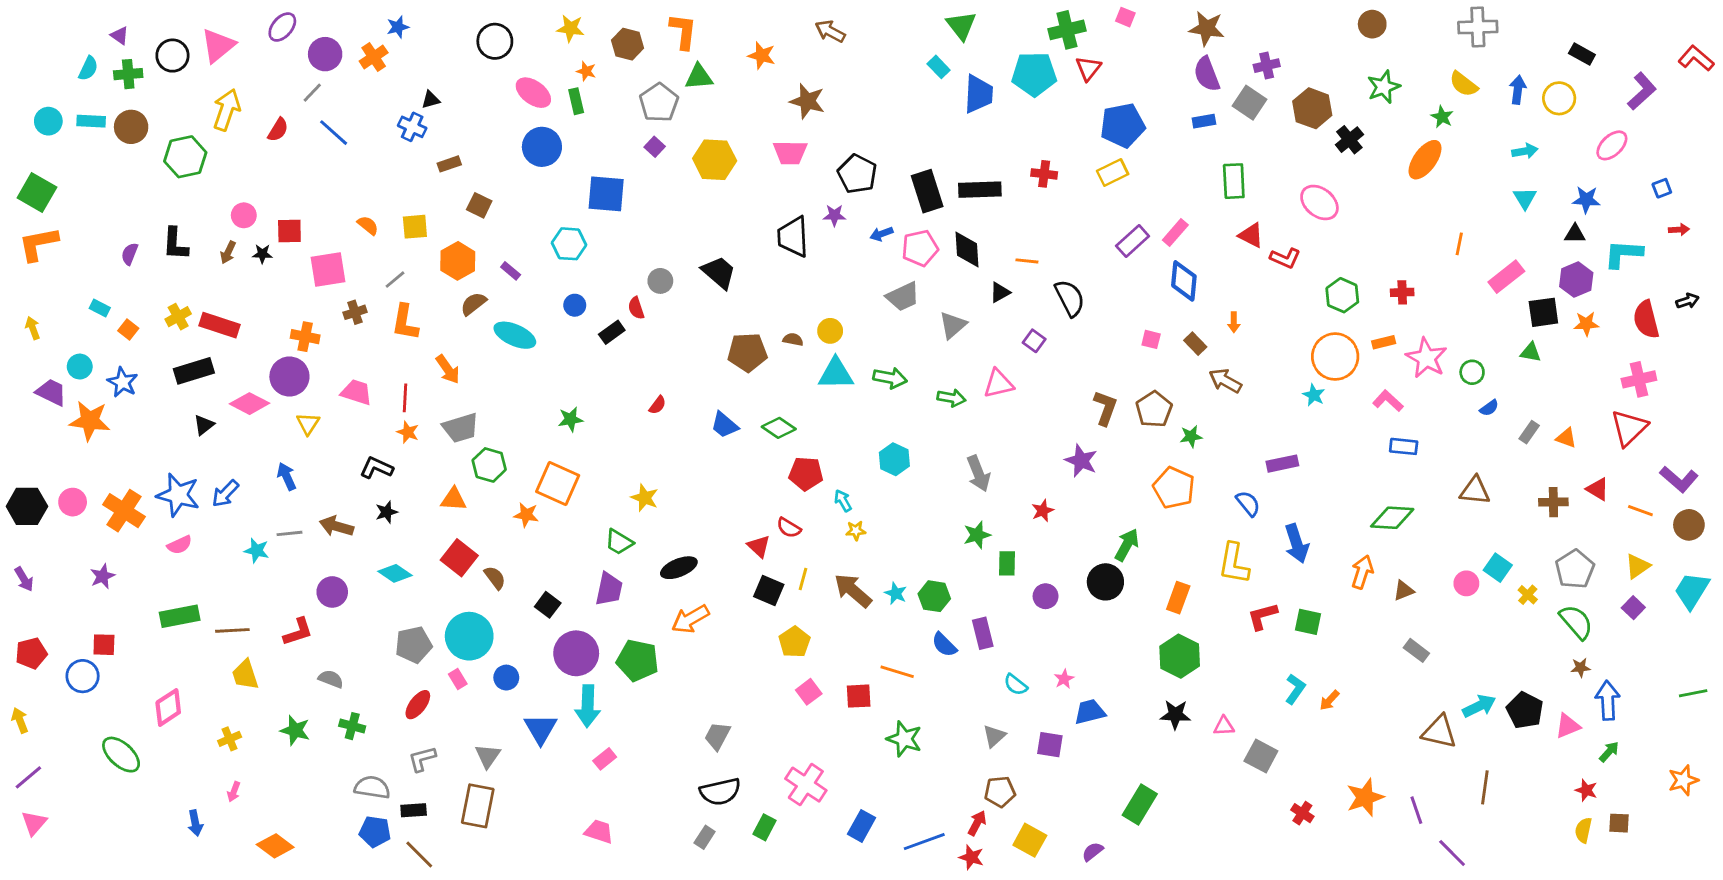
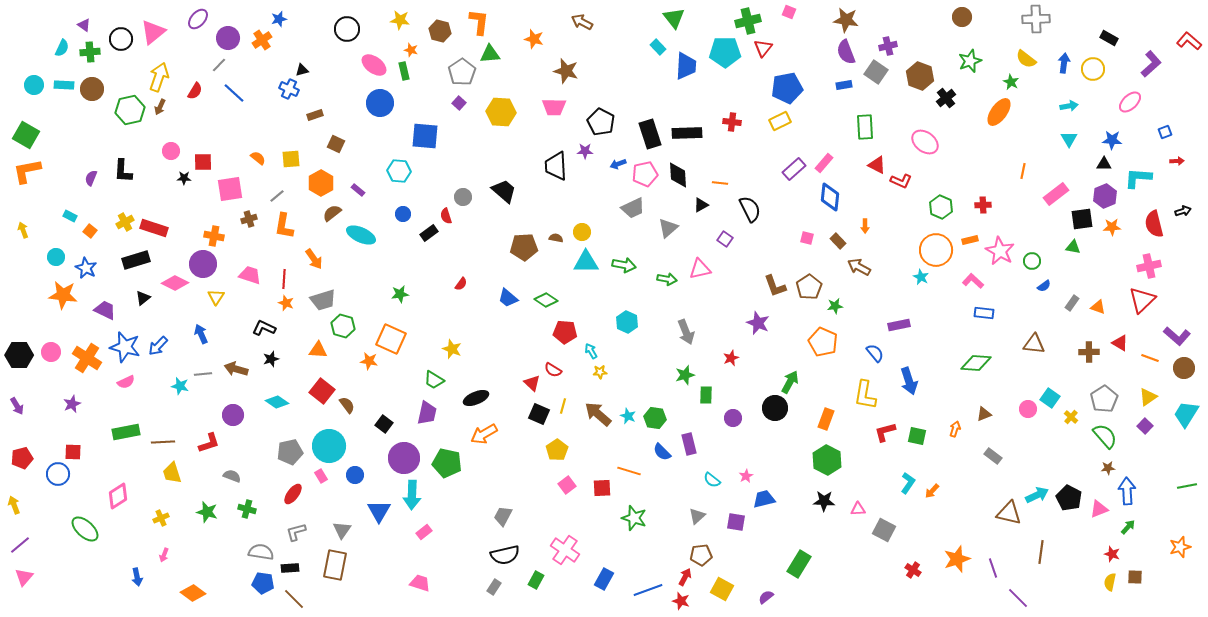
brown arrow: (228, 252) -> (160, 107), moved
purple trapezoid: (51, 392) -> (105, 310), moved
brown L-shape: (1105, 408) -> (775, 286), turned 140
orange arrow: (1362, 572) -> (955, 429), moved, size x0.7

